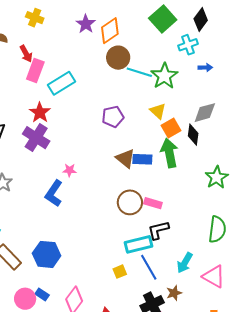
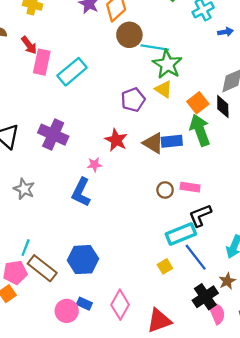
green star: (164, 76) -> (167, 64), moved
yellow triangle: (158, 111) -> (164, 89), moved
red star: (40, 113) -> (116, 140), moved
brown circle: (130, 202) -> (165, 190), size x0.6

